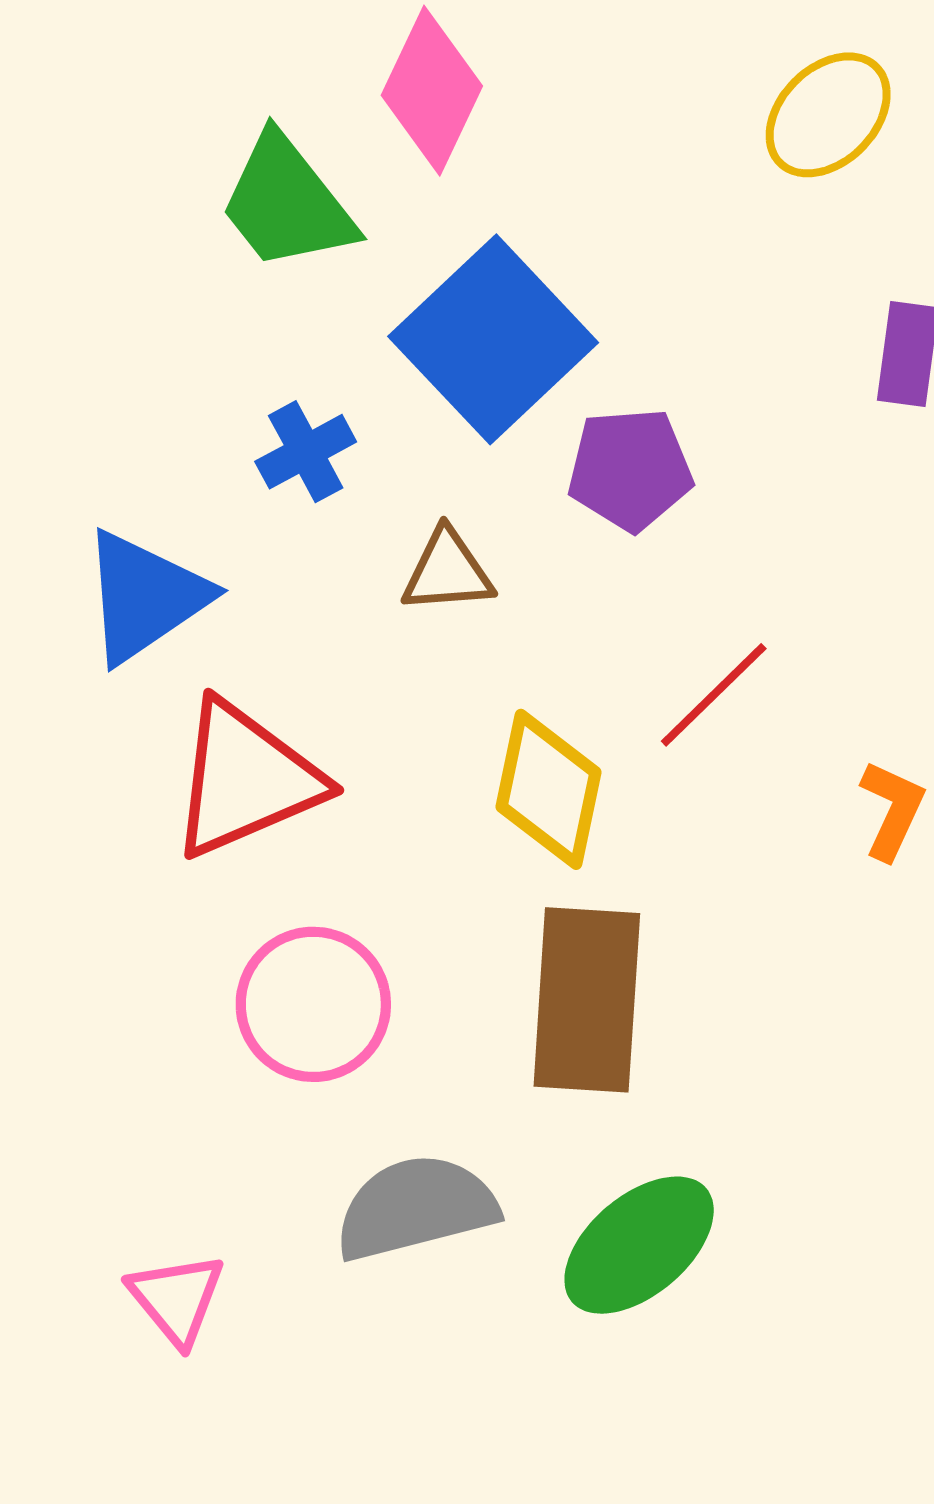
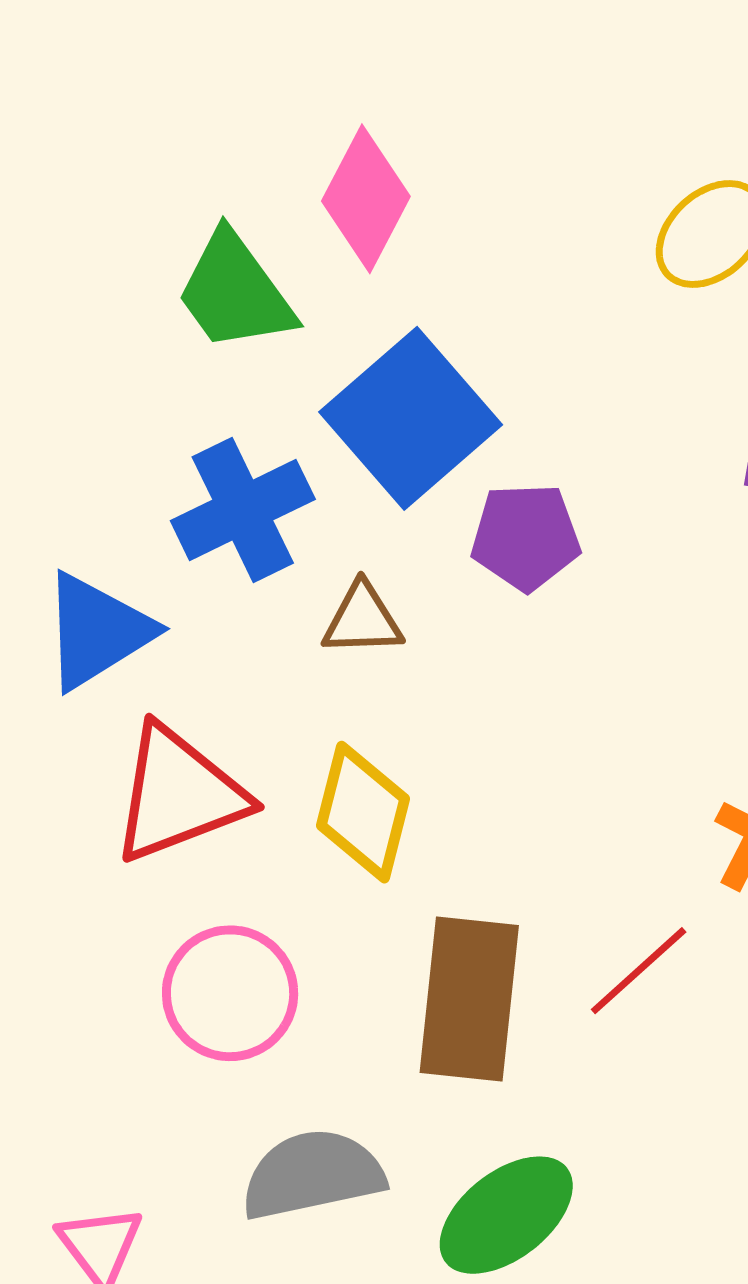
blue cross: (306, 452) -> (243, 510), size x1.6
red line: (714, 695) -> (639, 971), moved
yellow diamond: (548, 789) -> (363, 812), moved

